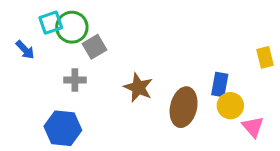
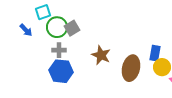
green circle: (72, 27) -> (57, 27), moved
blue hexagon: (63, 128) -> (61, 71), moved

